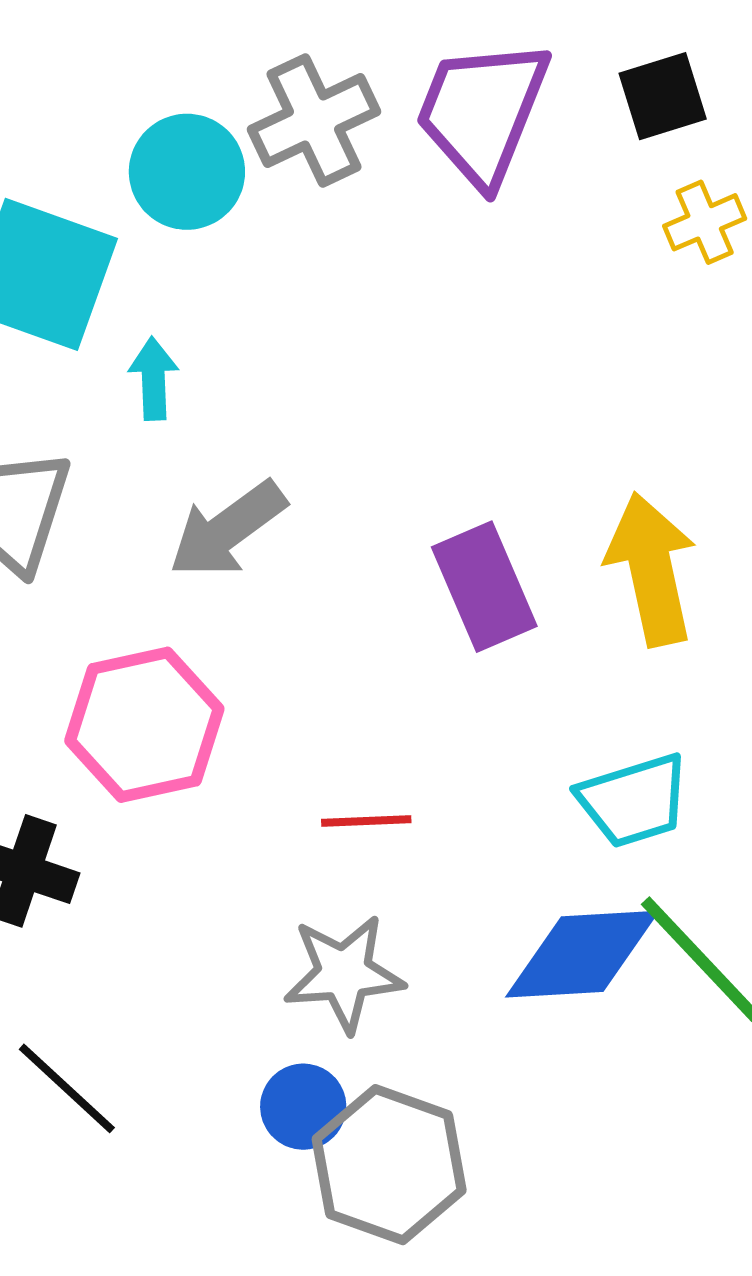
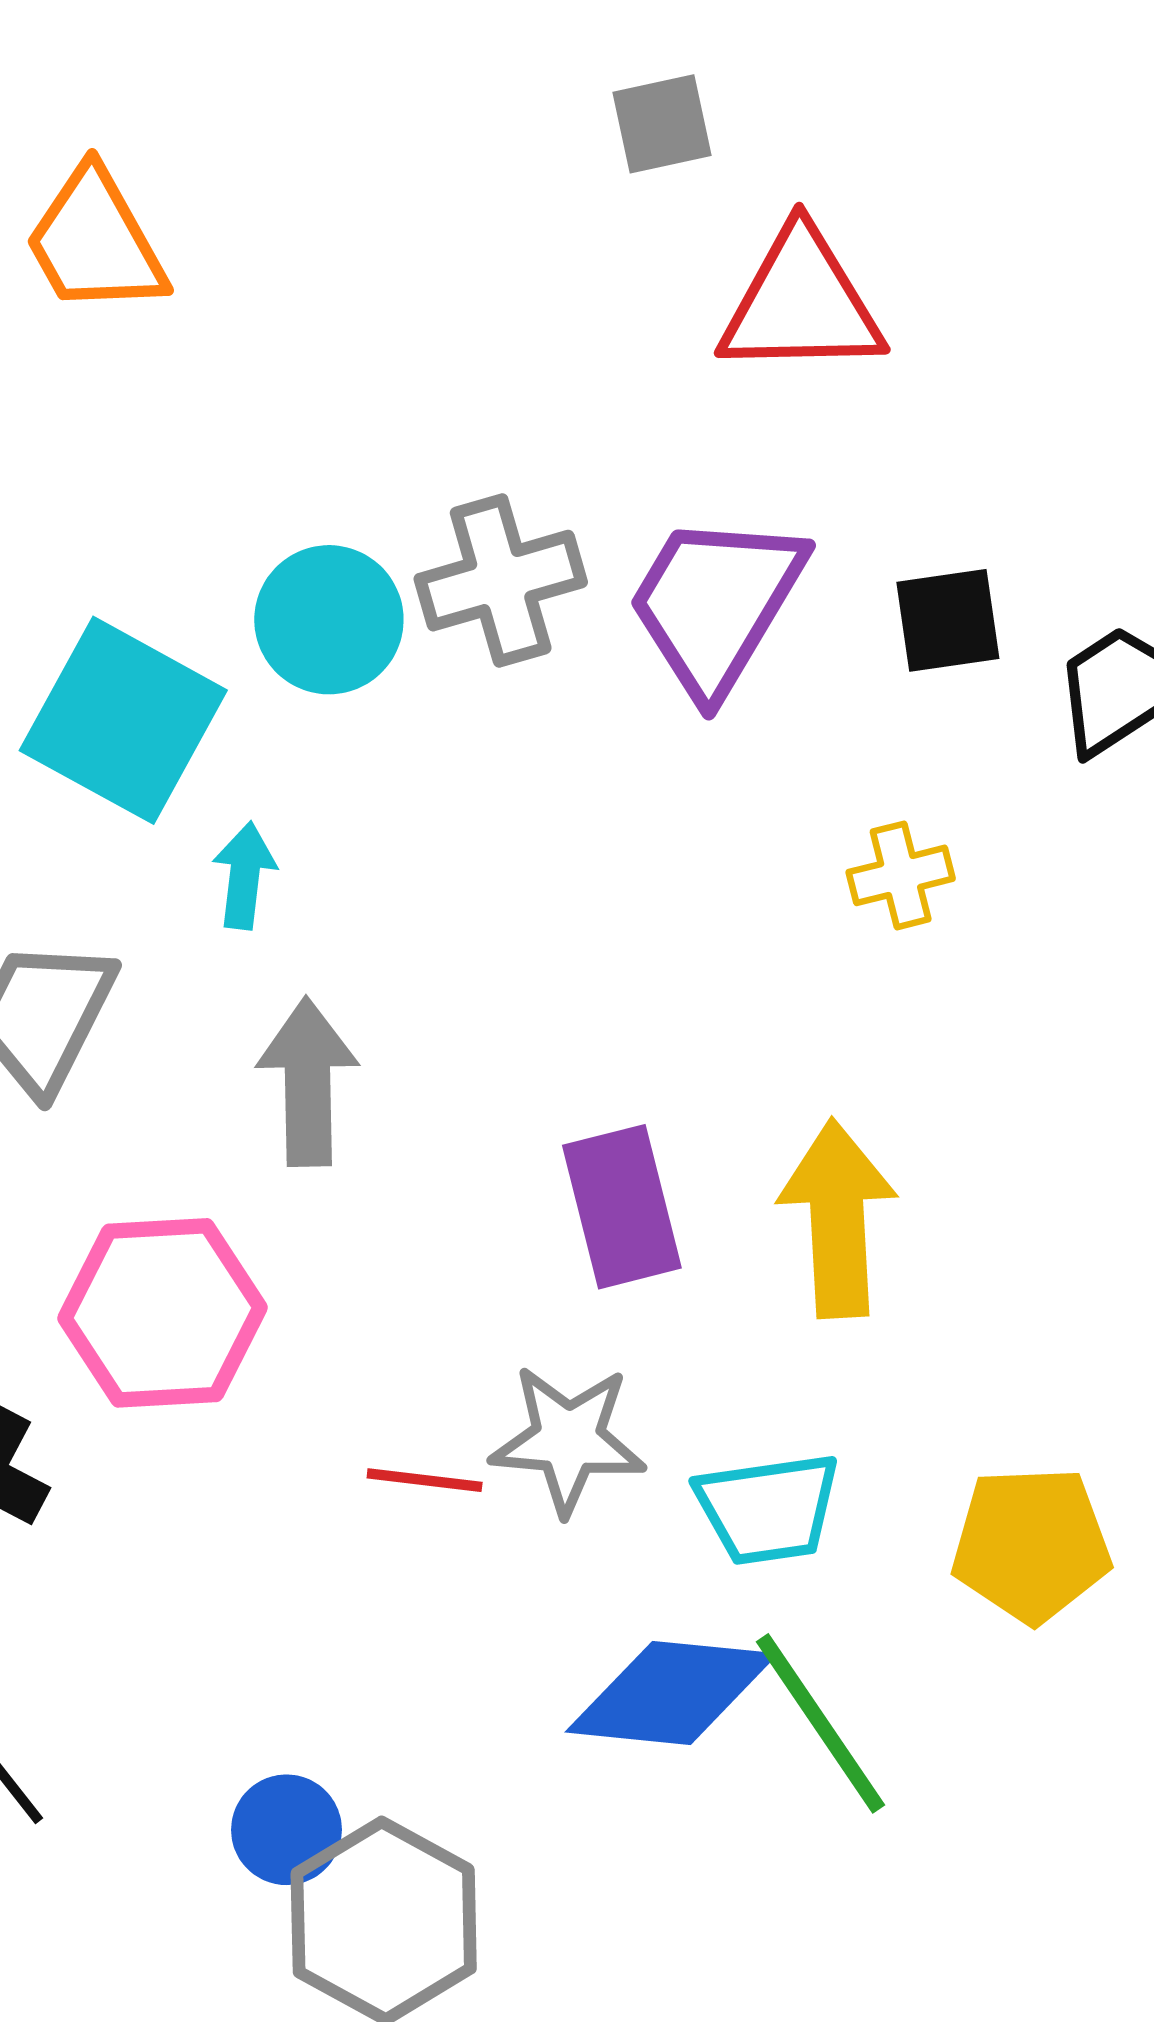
yellow cross: (705, 222) -> (901, 875), moved
gray arrow: (227, 529) -> (308, 1082), turned 116
gray star: (344, 973) -> (568, 1440), moved

